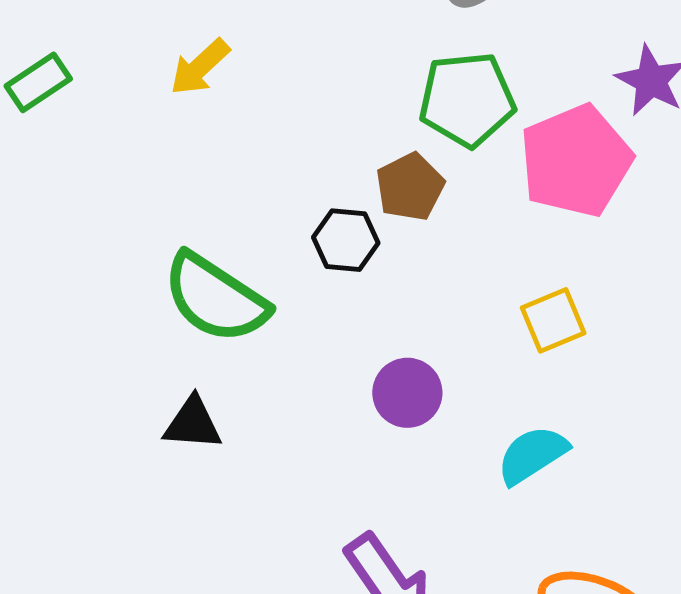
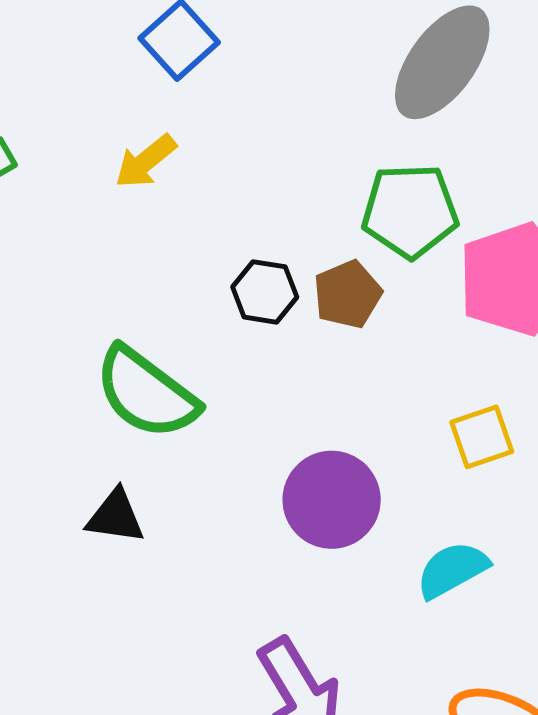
black hexagon: (346, 240) -> (265, 292), moved
purple circle: (407, 393) -> (332, 500), size x1.4

